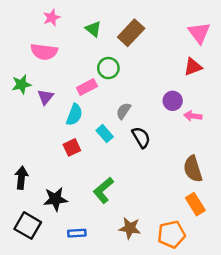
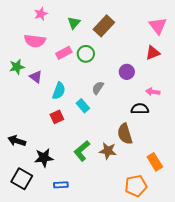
green triangle: (93, 29) -> (74, 23), turned 32
pink rectangle: (87, 87) -> (64, 53), moved
purple triangle: (45, 97) -> (36, 77), turned -32
purple circle: (173, 101) -> (127, 72), moved
black semicircle: (141, 137) -> (140, 109), moved, turned -60
brown semicircle: (193, 169) -> (125, 134), moved
black arrow: (21, 178) -> (17, 141), turned -78
brown star: (130, 228) -> (108, 151), moved

